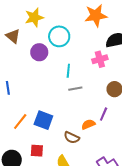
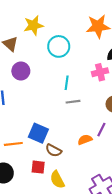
purple circle: (39, 52) -> (21, 71), moved
orange line: (20, 122) -> (13, 144), moved, turned 42
brown semicircle: (72, 138) -> (54, 150), moved
red square: (37, 151) -> (38, 167), moved

